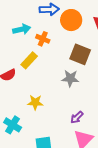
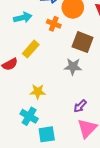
orange cross: (43, 39) -> (54, 24), moved
cyan cross: (13, 125) -> (29, 116), moved

